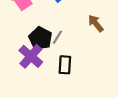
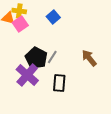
brown arrow: (96, 23) -> (89, 58), moved

